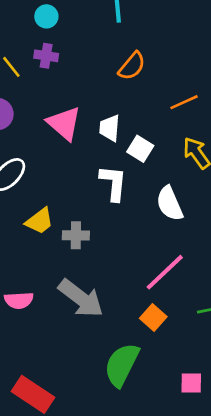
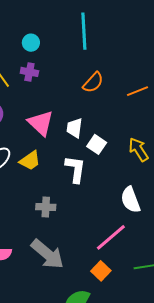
orange line: (184, 102) -> (138, 91), moved
white semicircle: (170, 204) -> (131, 200), moved
yellow trapezoid: (40, 221) -> (30, 161), moved

